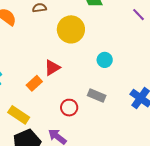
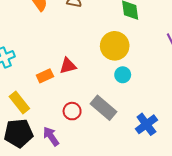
yellow circle: (71, 29) -> (115, 46), moved
gray rectangle: (97, 95) -> (103, 108), size x1.4

